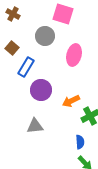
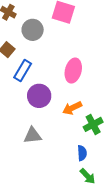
gray circle: (45, 36) -> (33, 30), moved
pink ellipse: (74, 55) -> (73, 71), moved

